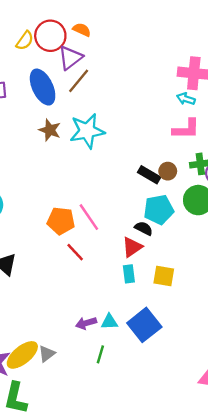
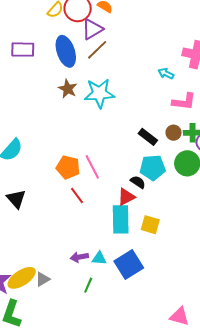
cyan arrow: (186, 99) -> (166, 73), moved
brown circle: (168, 171) -> (173, 133), moved
cyan rectangle: (129, 274) -> (121, 219), size x1.8

